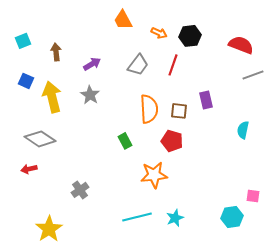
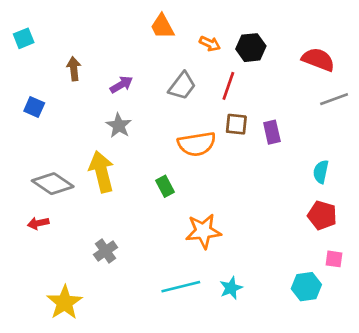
cyan square: (23, 41) -> (24, 38), moved
yellow arrow: (52, 97) -> (102, 172), moved
orange semicircle: (149, 109) -> (197, 144), turned 84
brown square: (179, 111) -> (236, 124), moved
red pentagon: (172, 141) -> (322, 215), moved

